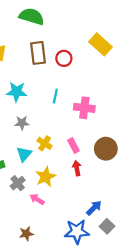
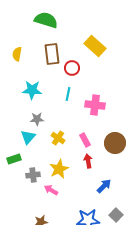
yellow rectangle: (100, 44) -> (95, 46), moved
red circle: (64, 58) -> (72, 68), moved
cyan triangle: (24, 154) -> (28, 137), moved
gray cross: (18, 183) -> (33, 175), turned 32
blue arrow: (94, 208) -> (104, 186), moved

